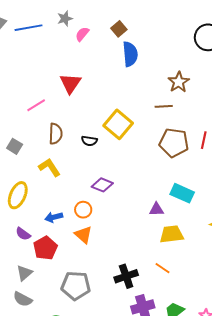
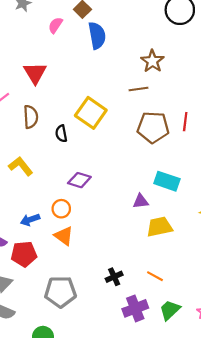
pink semicircle: (82, 34) -> (55, 25), moved
brown semicircle: (56, 134) -> (31, 117), moved
black semicircle: (89, 141) -> (61, 134), turned 77
red pentagon: (45, 248) -> (24, 254), turned 30
orange line: (163, 268) -> (155, 276), moved
black cross: (126, 276) -> (114, 277), size x0.7

